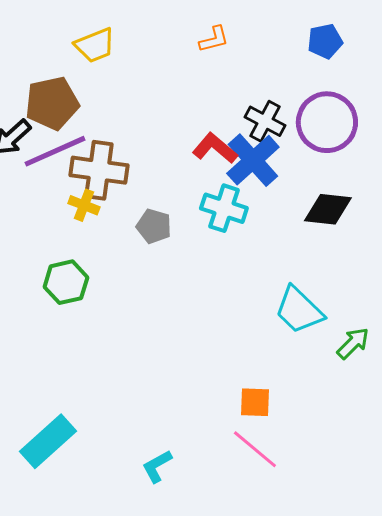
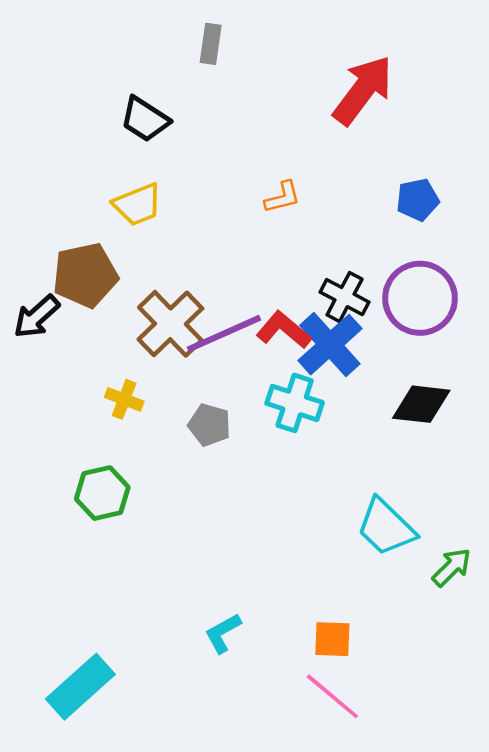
purple line: (55, 151) -> (224, 334), moved
brown cross: (99, 170) -> (170, 324), moved, turned 38
cyan L-shape: (157, 466) -> (223, 633), moved

